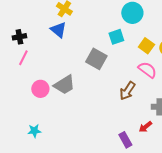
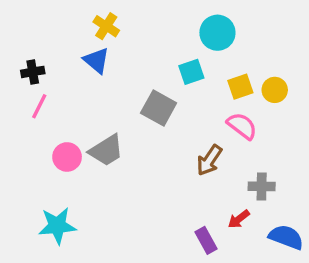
yellow square: (146, 46) -> (240, 87), turned 35
cyan star: (34, 131) -> (57, 226), size x1.6

